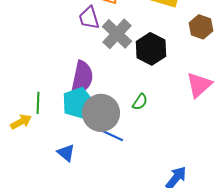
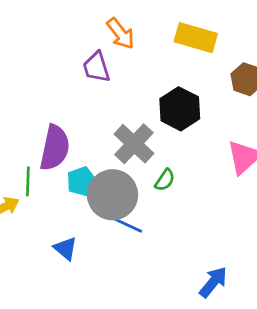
gray cross: (117, 34) -> (134, 144), moved
purple semicircle: (82, 78) -> (55, 148), moved
cyan pentagon: (78, 103) -> (82, 181), size x0.7

